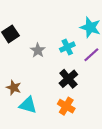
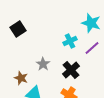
gray star: (38, 50) -> (43, 64), moved

